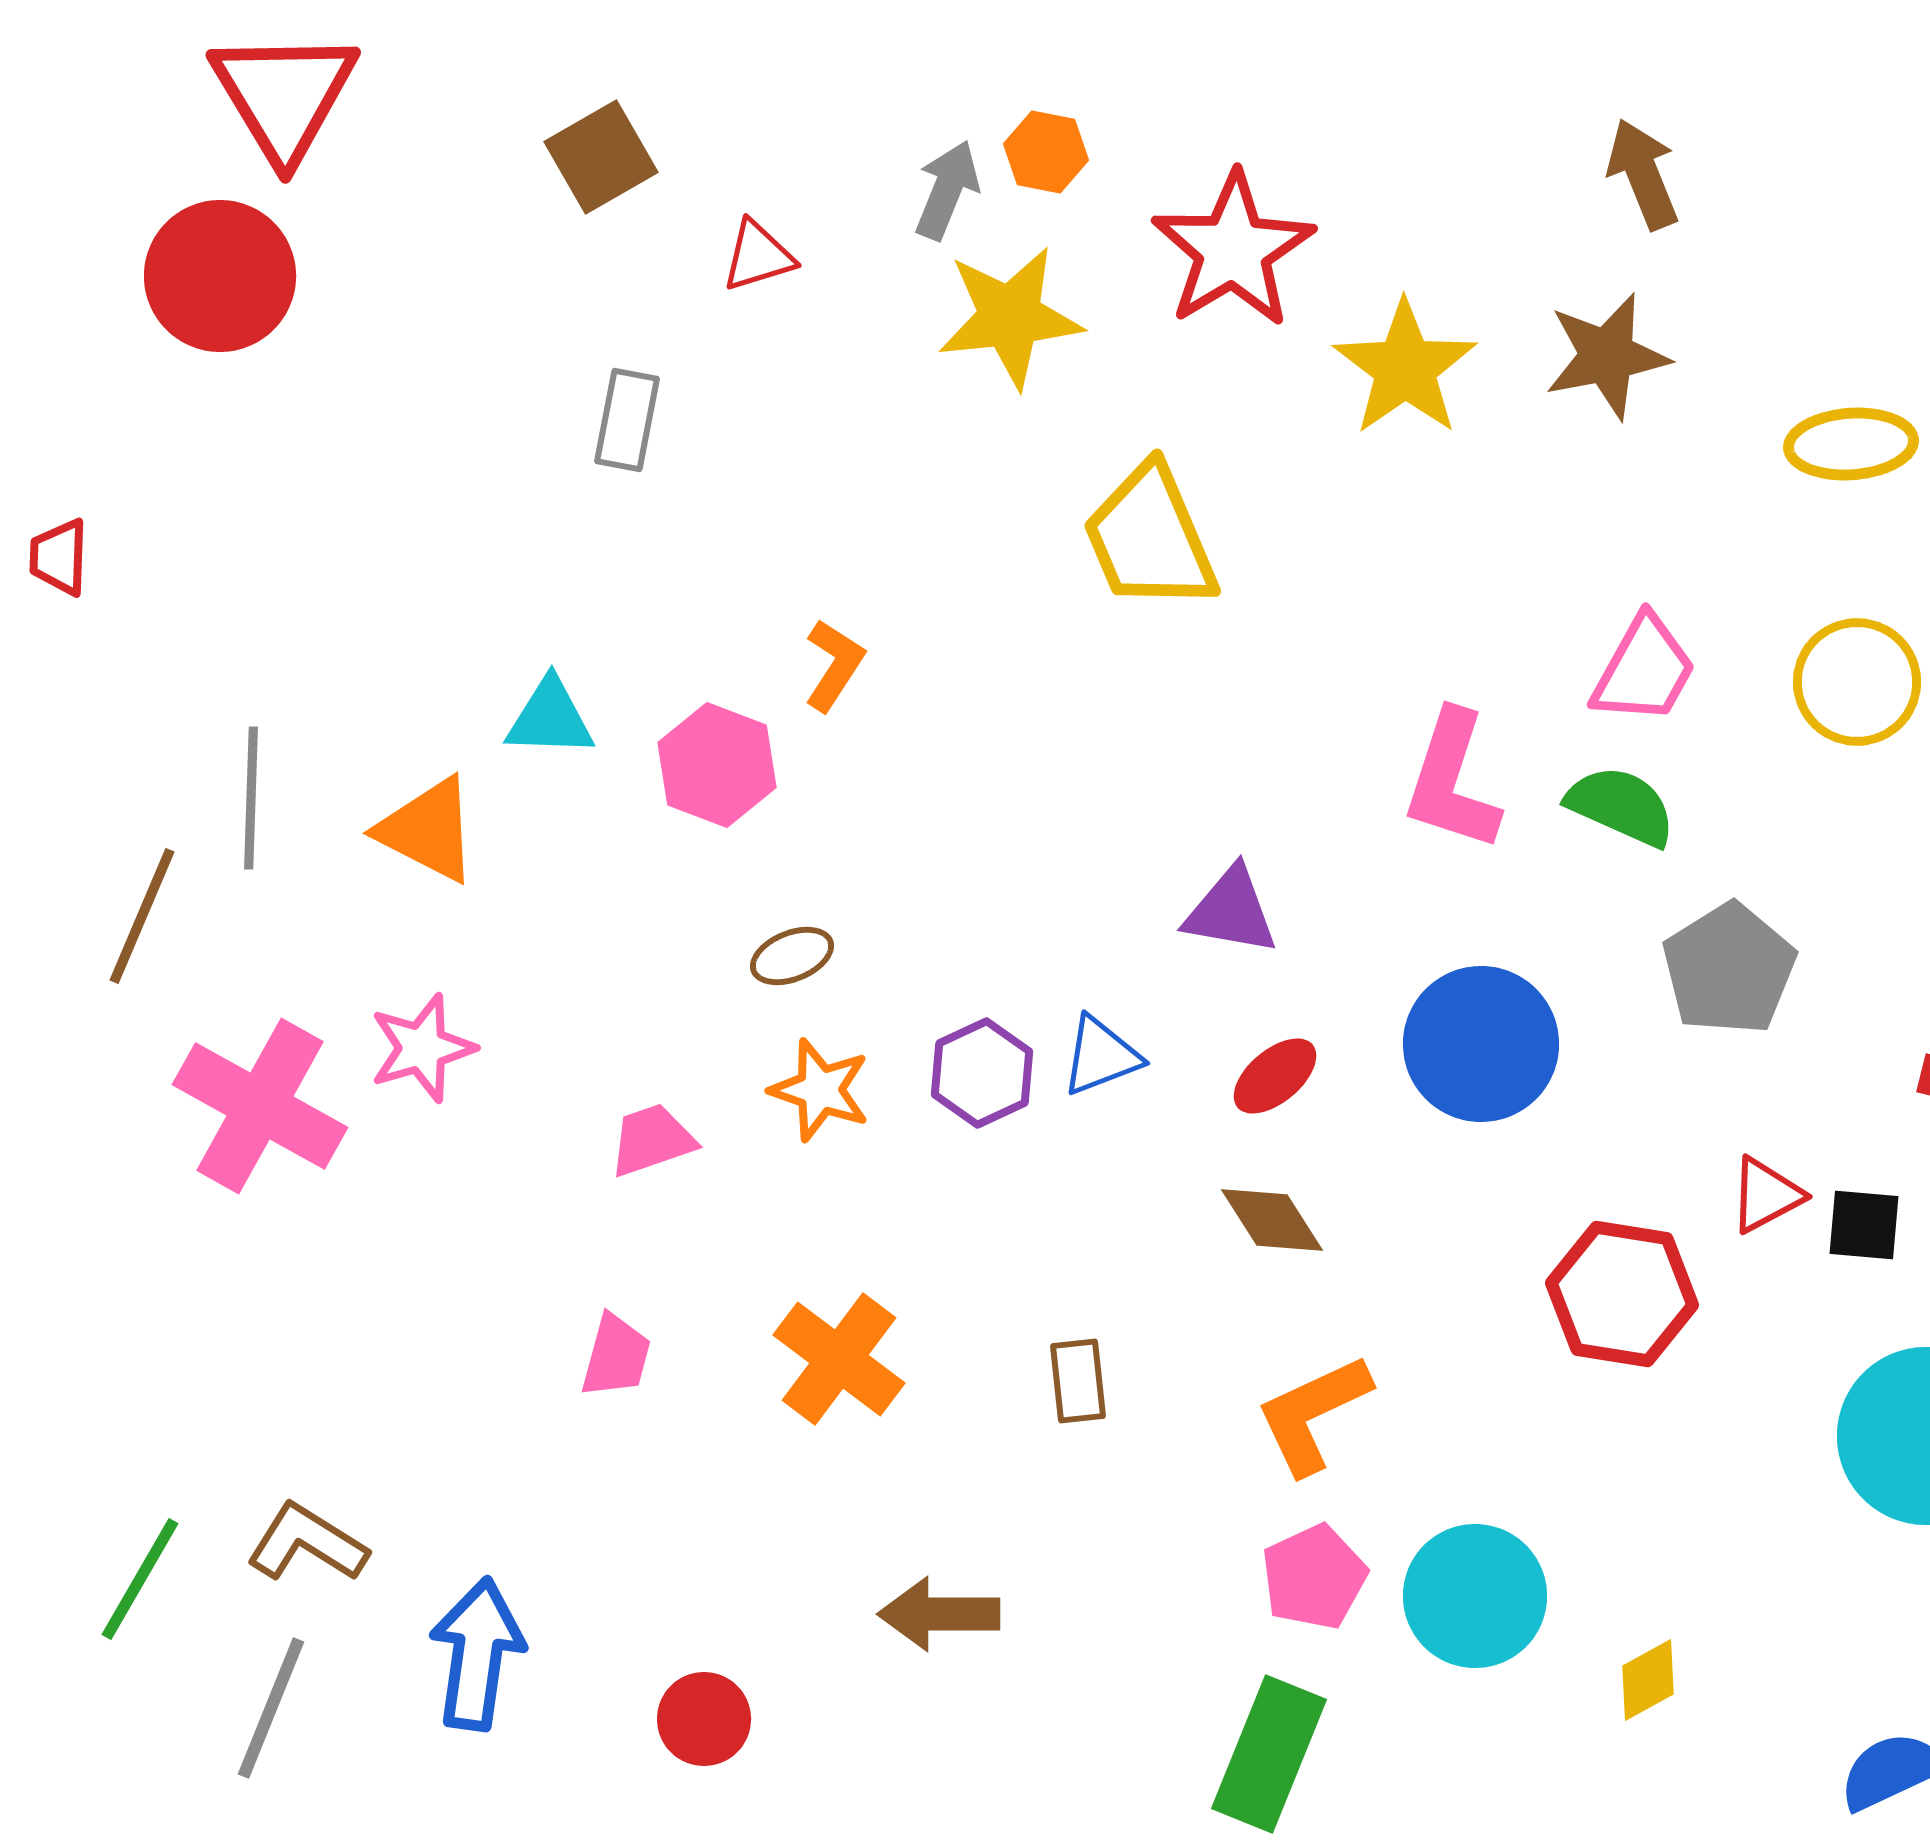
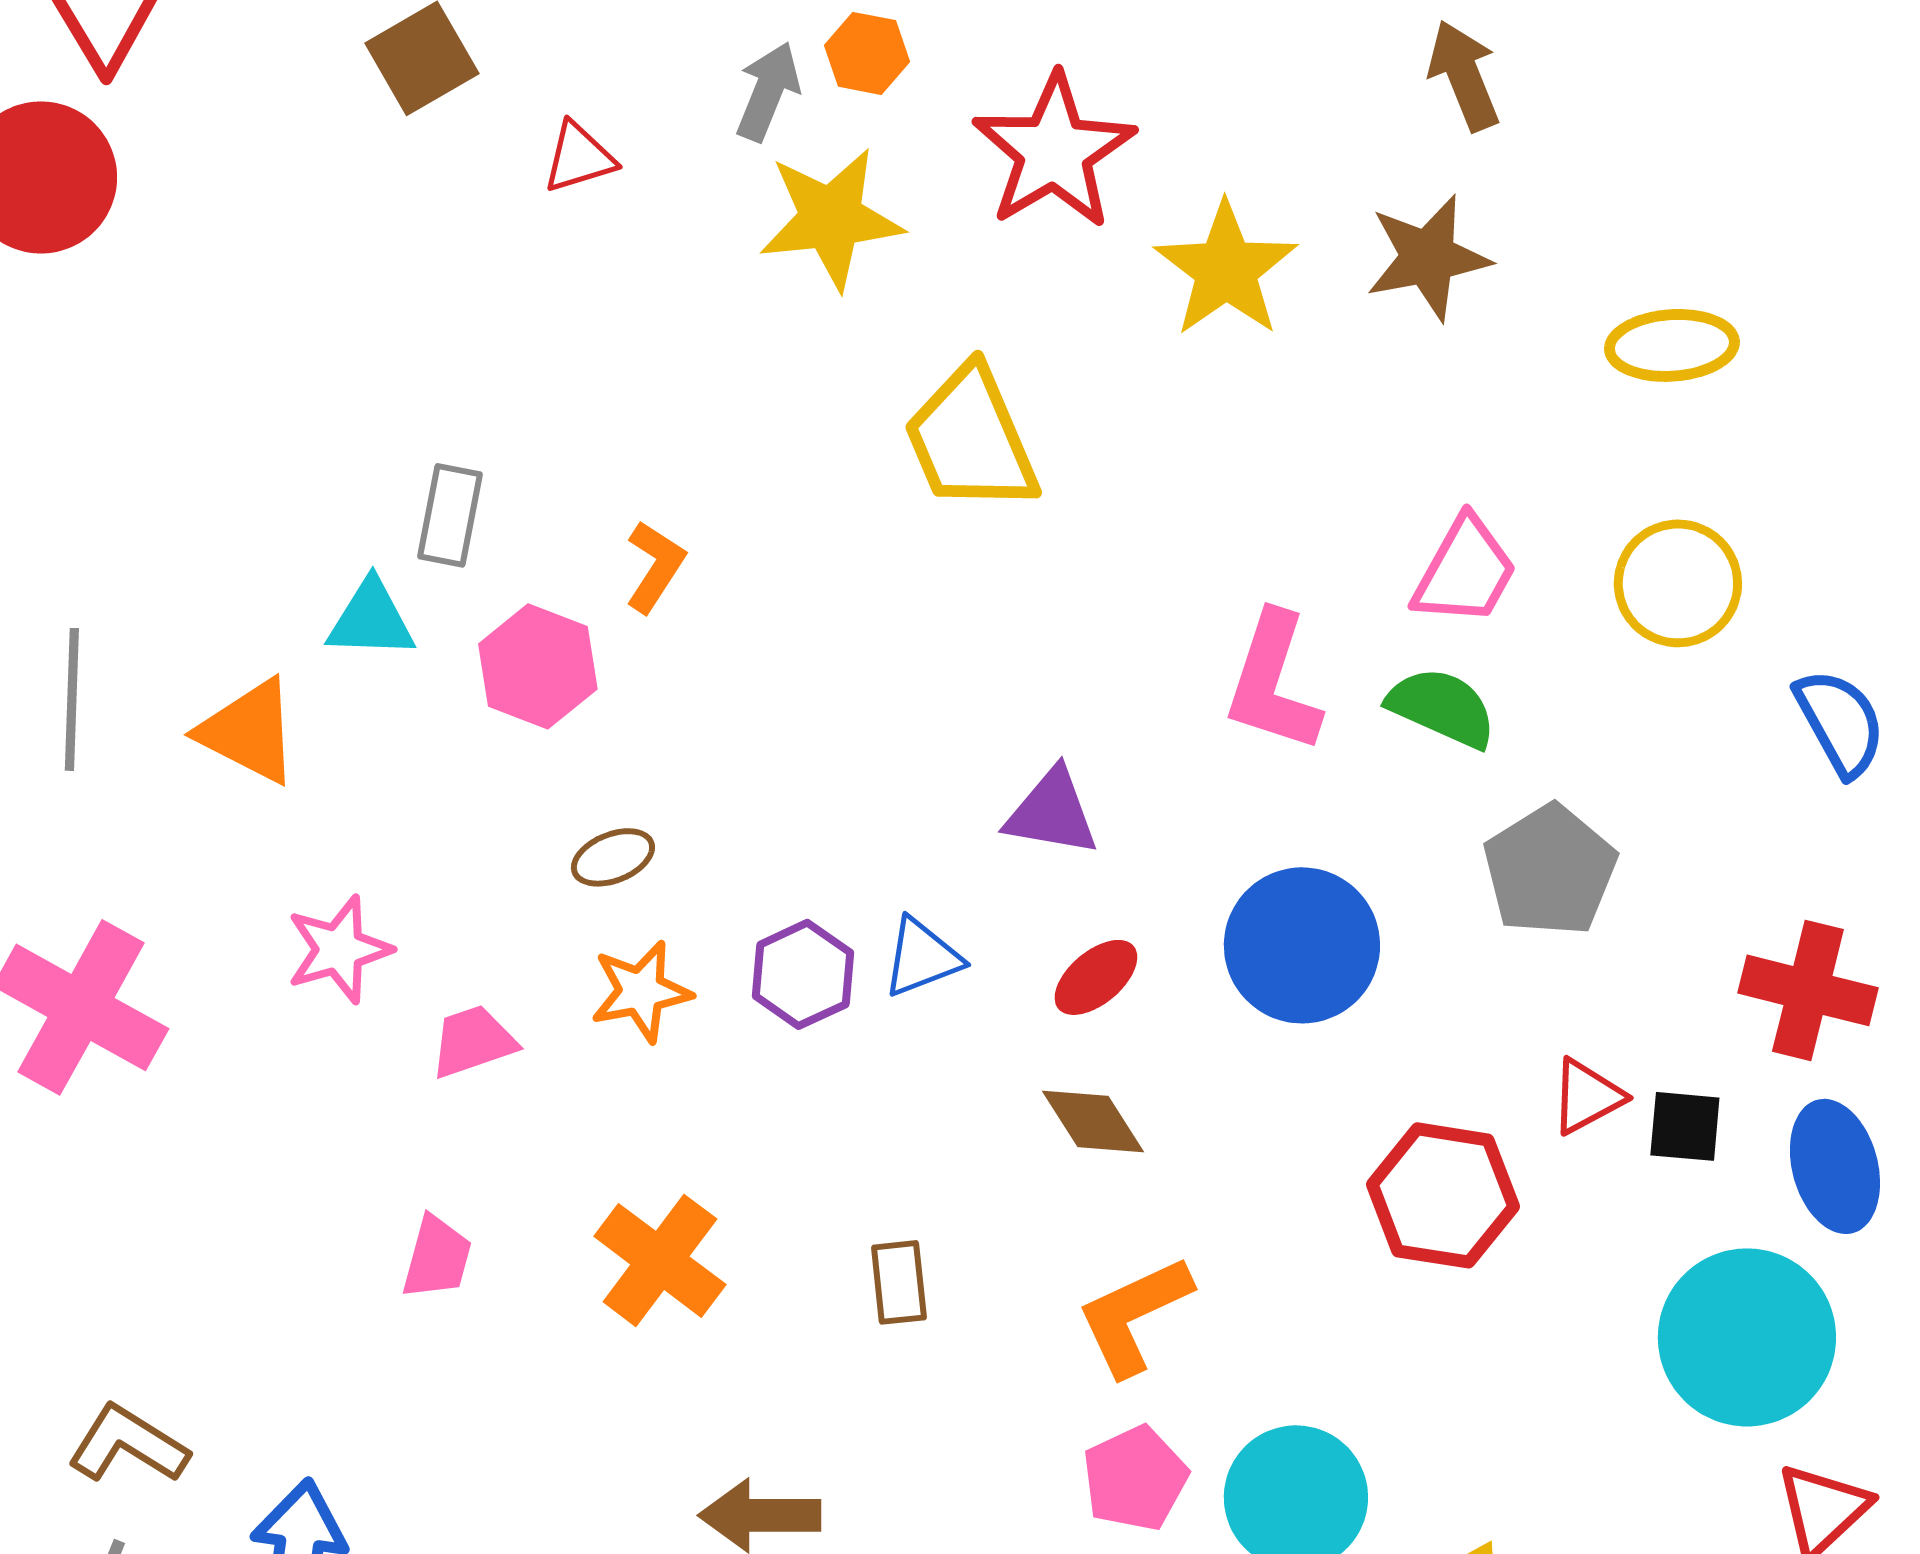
gray rectangle: (627, 420) -> (450, 515), moved
pink star: (422, 1048) -> (339, 949), moved
orange star: (820, 1090) -> (641, 991), turned -30

